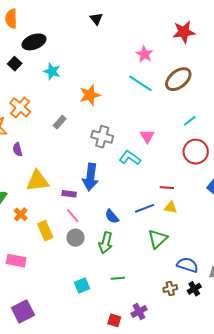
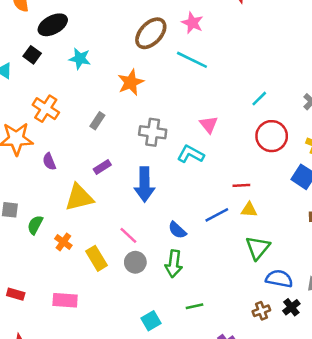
brown ellipse: (178, 79) -> (151, 33), moved
purple rectangle: (69, 194) -> (102, 167), moved, turned -32
green triangle: (158, 239) -> (258, 248), moved

